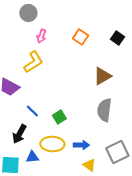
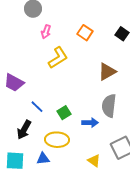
yellow L-shape: (33, 62) -> (58, 58), moved
blue arrow: (81, 145) -> (90, 123), moved
blue triangle: (32, 157) -> (43, 159), moved

